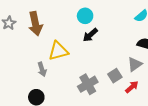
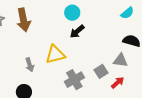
yellow triangle: (58, 51) -> (55, 54), moved
gray triangle: (135, 64) -> (121, 60), turned 42

